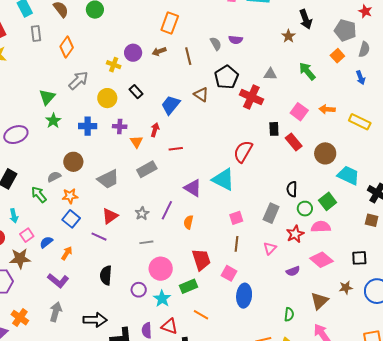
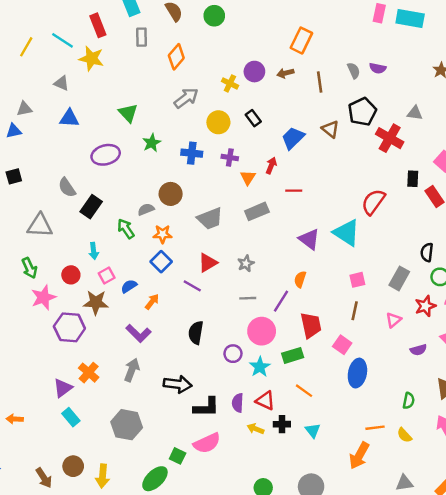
green triangle: (47, 97) -> (128, 113), moved, turned -30
purple line: (167, 210) -> (281, 301), moved

